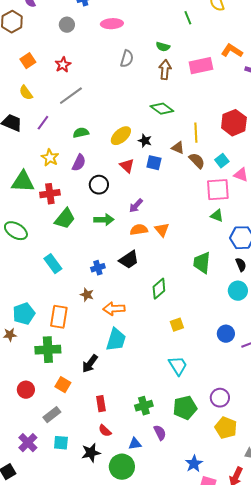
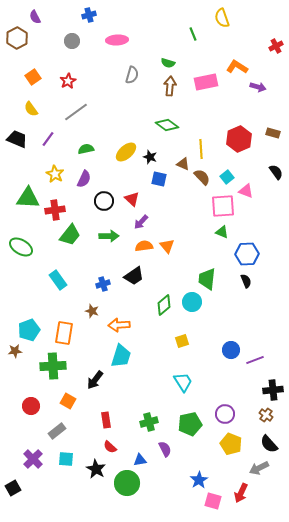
red triangle: (127, 166) -> (132, 199), moved
cyan circle: (238, 291) -> (192, 302), moved
black star: (91, 453) -> (96, 469), turned -30

